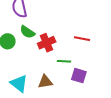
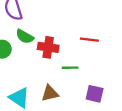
red cross: (47, 43) -> (48, 47), turned 36
purple square: (79, 76) -> (95, 94), moved

